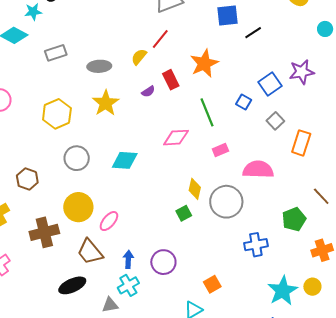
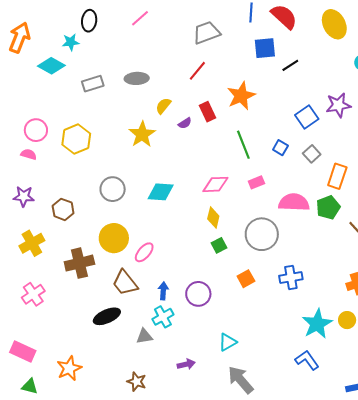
yellow semicircle: (139, 57) -> (163, 106), moved
gray ellipse: (99, 66) -> (137, 78), moved
blue square: (244, 102) -> (280, 148), moved
yellow hexagon: (57, 114) -> (76, 139), moved
pink diamond: (176, 138) -> (215, 184), moved
yellow diamond: (195, 189) -> (213, 217), moved
green pentagon: (294, 219) -> (328, 207), moved
orange square: (212, 284) -> (246, 279), moved

